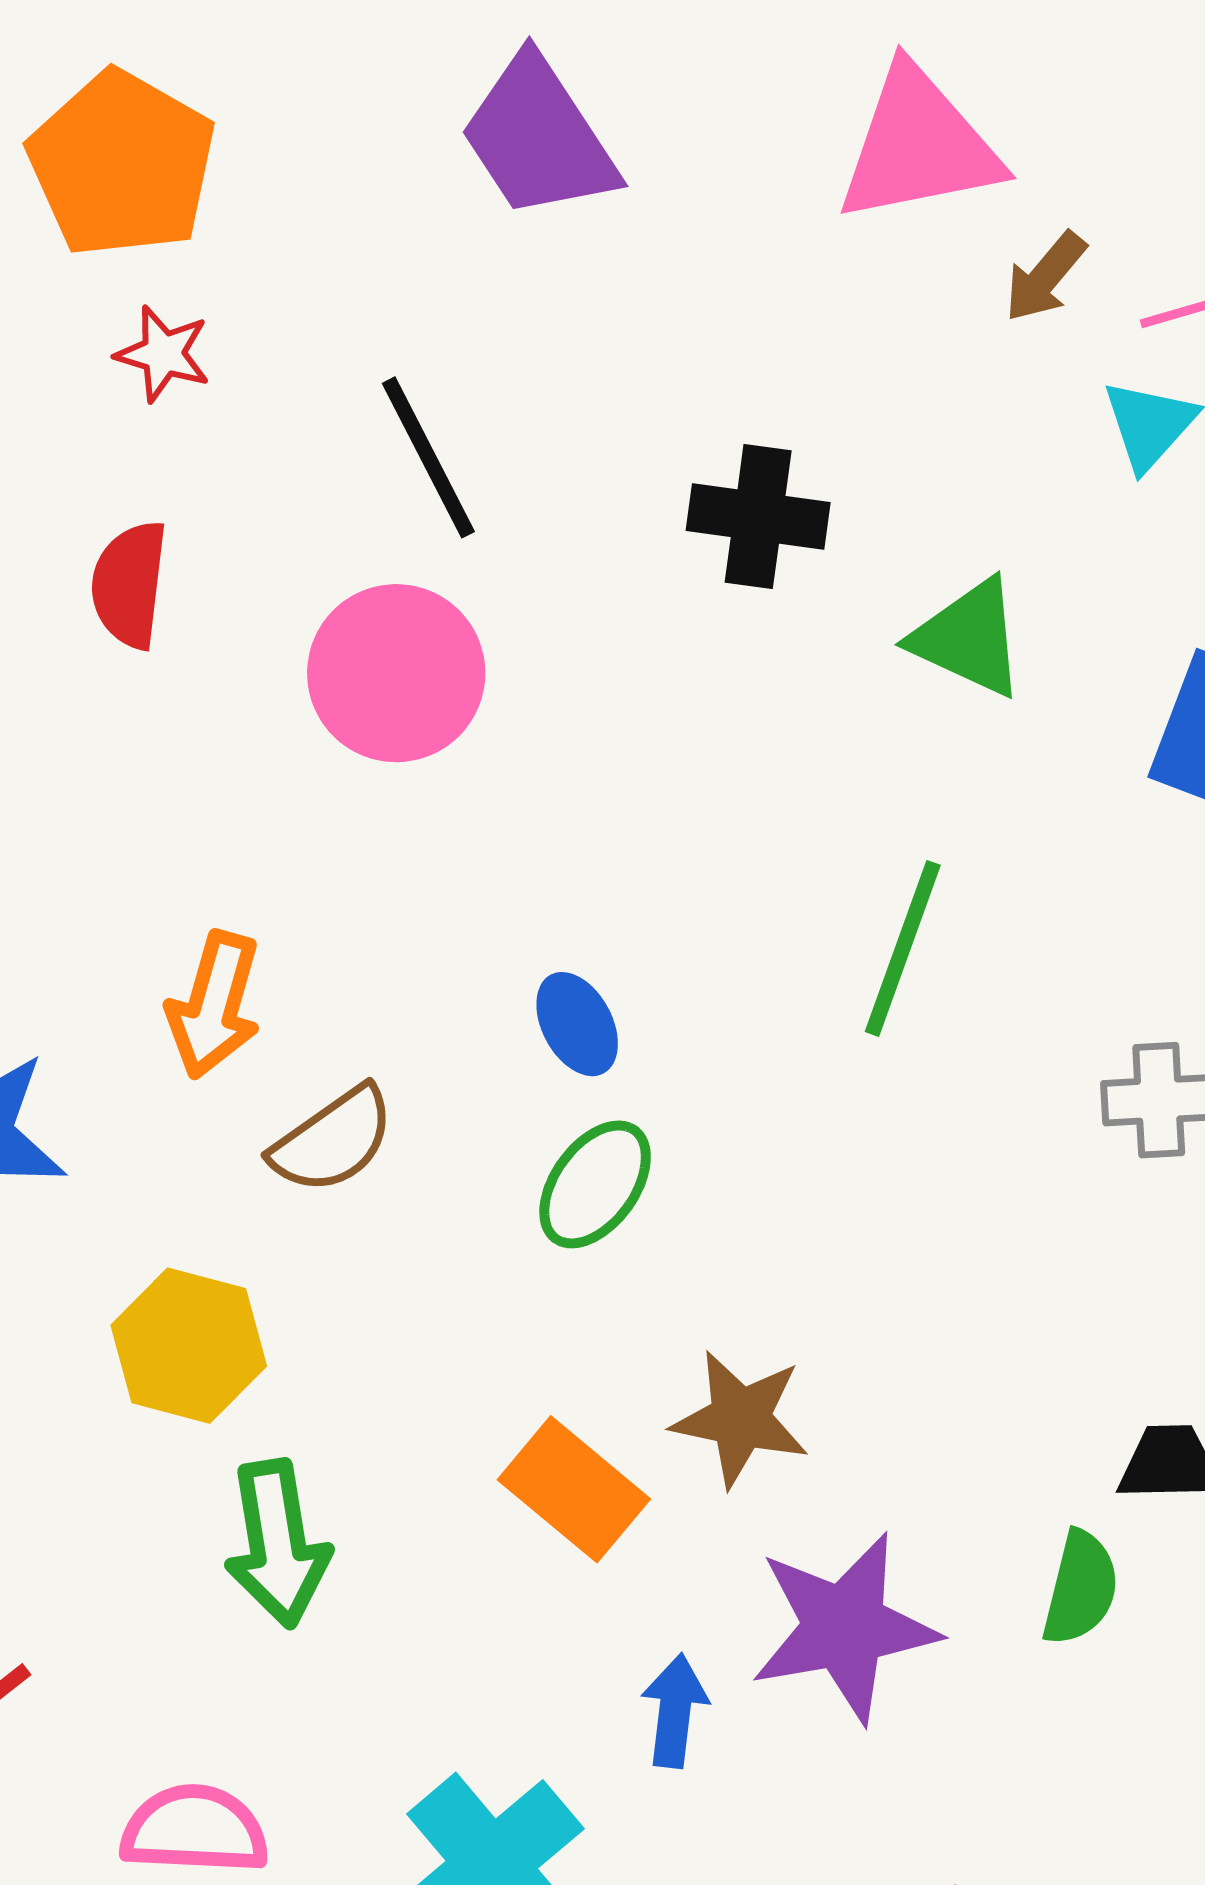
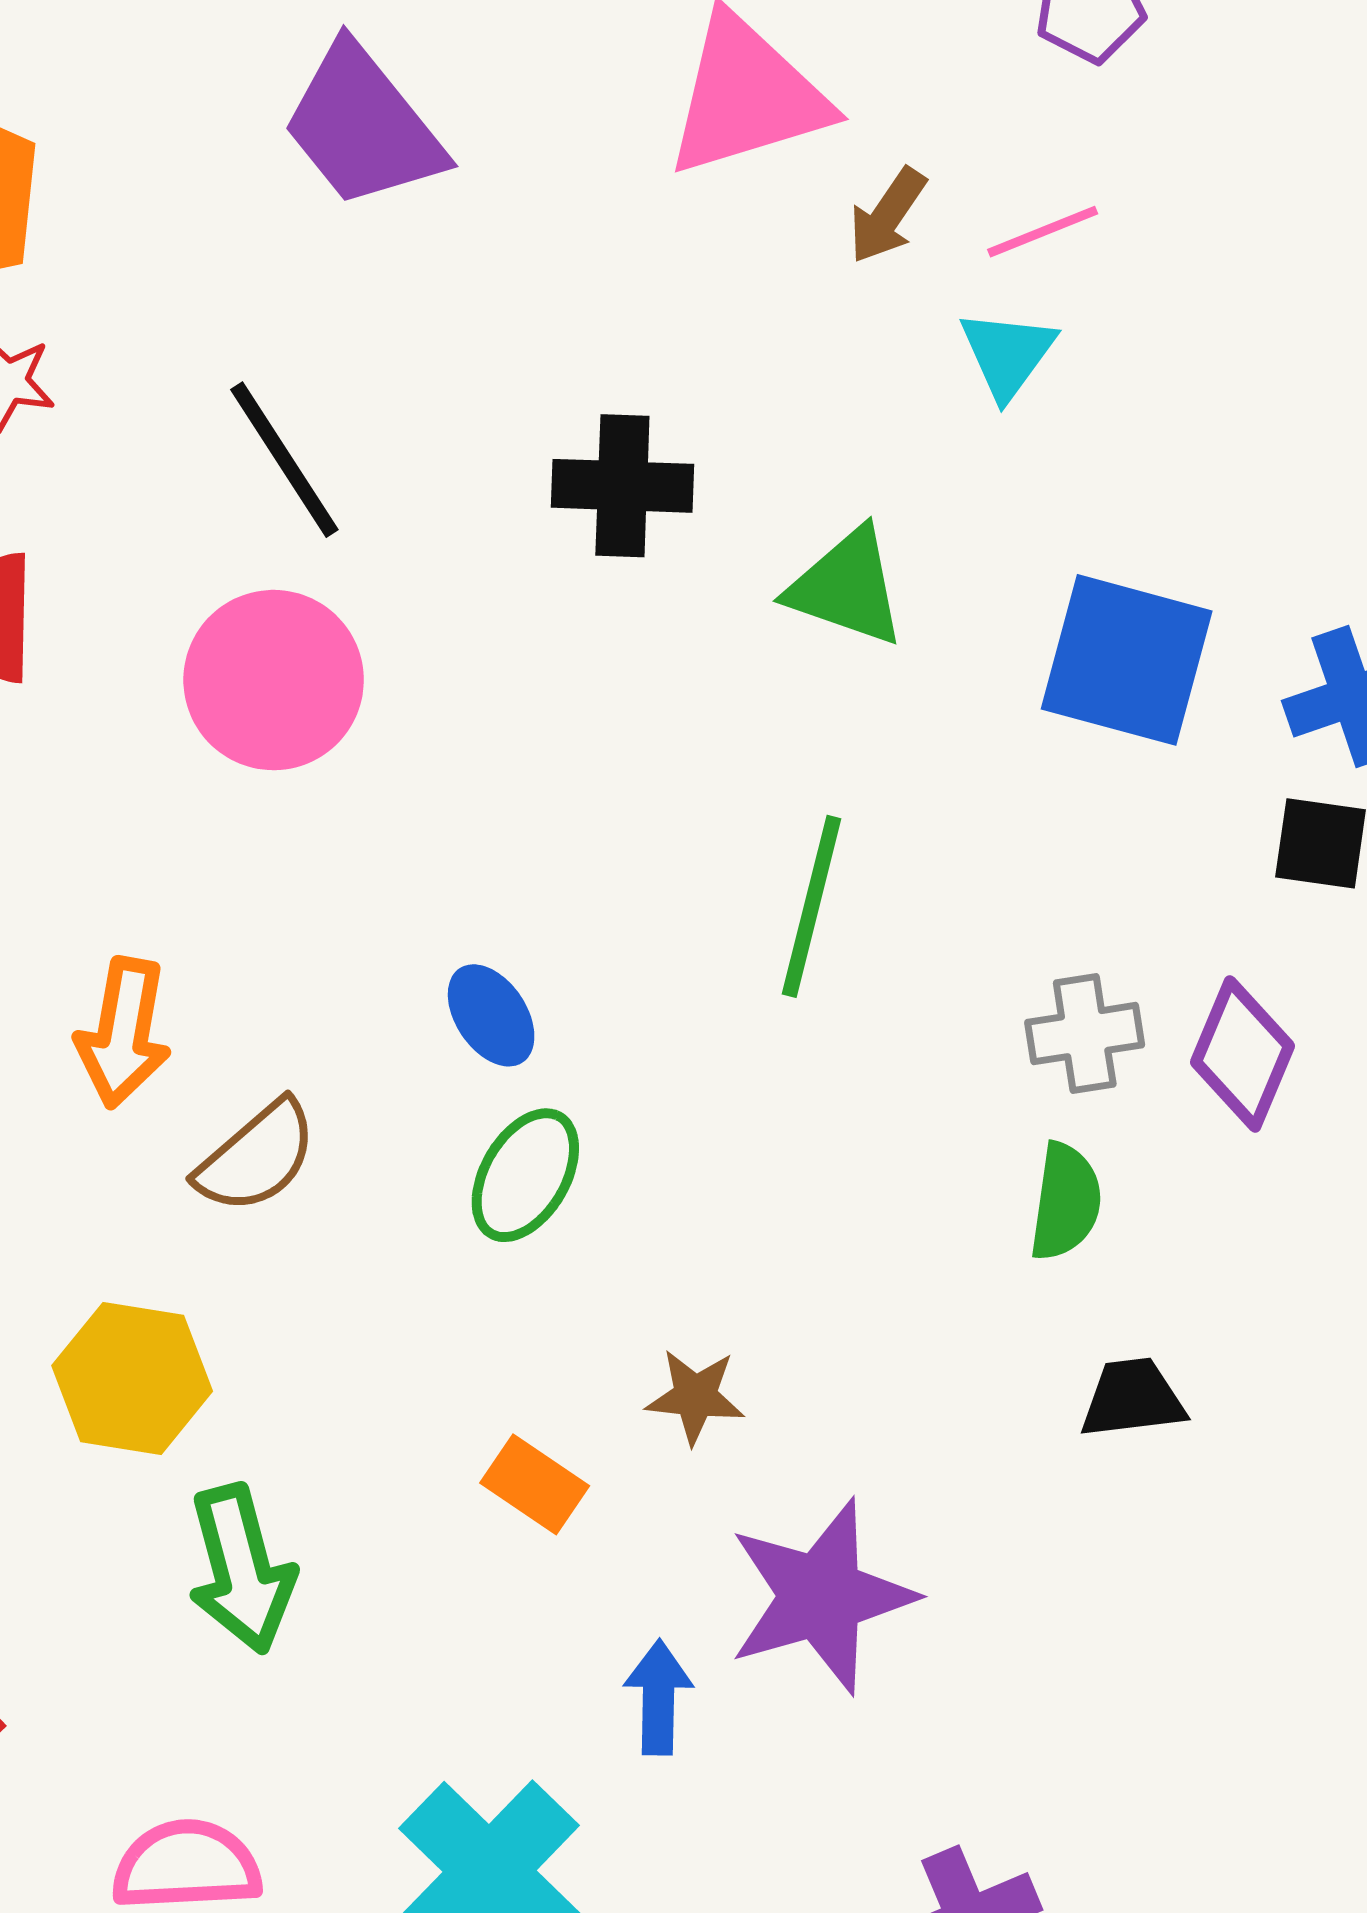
brown star: (740, 1419) -> (695, 1396), size x0.7
orange rectangle: (574, 1489) -> (535, 1484), size x0.7
green semicircle: (1080, 1588) -> (1065, 1202), moved

